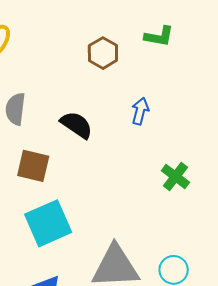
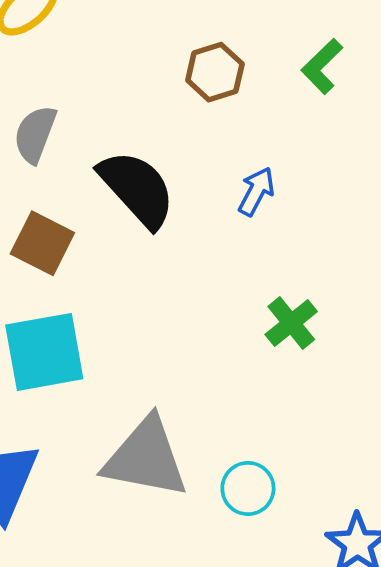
green L-shape: (159, 36) -> (322, 66), turned 112
black semicircle: (77, 125) -> (137, 189), size x1.4

